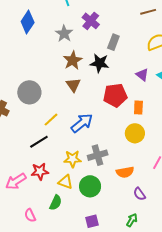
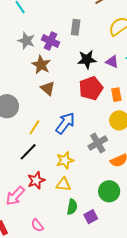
purple cross: (91, 21) -> (50, 41), moved
gray rectangle: (113, 42) -> (76, 27), moved
black star: (100, 63) -> (87, 60), moved
gray cross: (98, 155) -> (98, 143), moved
green circle: (90, 186) -> (109, 191), moved
green semicircle: (56, 203) -> (72, 207), moved
purple square: (92, 221) -> (91, 217), moved

